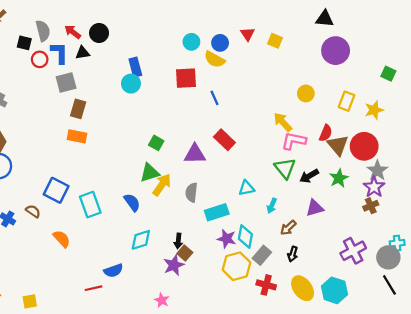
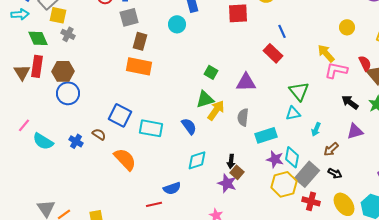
cyan circle: (131, 84) -> (177, 24), moved
blue line: (215, 98) -> (282, 31), moved
red semicircle: (326, 133) -> (365, 63), turned -49
orange rectangle: (77, 136) -> (139, 66), size x1.4
red rectangle: (224, 140) -> (273, 53), moved
green triangle: (285, 168) -> (299, 91), moved
black arrow: (309, 176) -> (350, 102), turned 66
cyan rectangle: (90, 205) -> (151, 128), turned -60
orange semicircle: (62, 239) -> (125, 159), size x1.4
black arrow: (293, 254) -> (335, 173), turned -80
gray rectangle: (262, 255) -> (307, 174), size x1.4
purple star: (174, 265) -> (227, 183), turned -30

